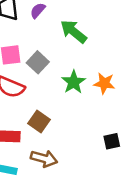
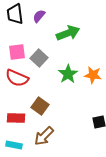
green arrow: (74, 31) -> (68, 33), turned 120
brown arrow: (44, 159) -> (44, 136), turned 120

